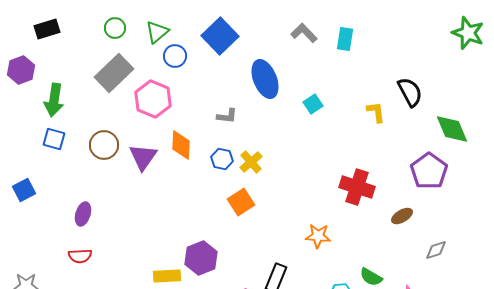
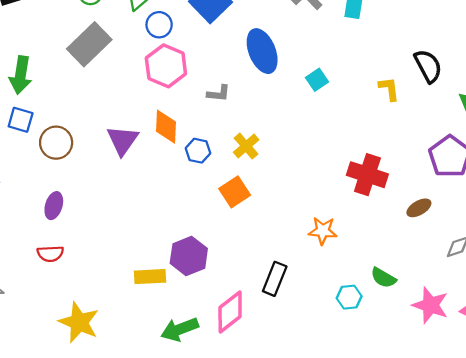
pink hexagon: (153, 99) -> (166, 66), moved
brown circle: (104, 145) -> (56, 143), moved
blue hexagon: (222, 159) -> (198, 151), moved

